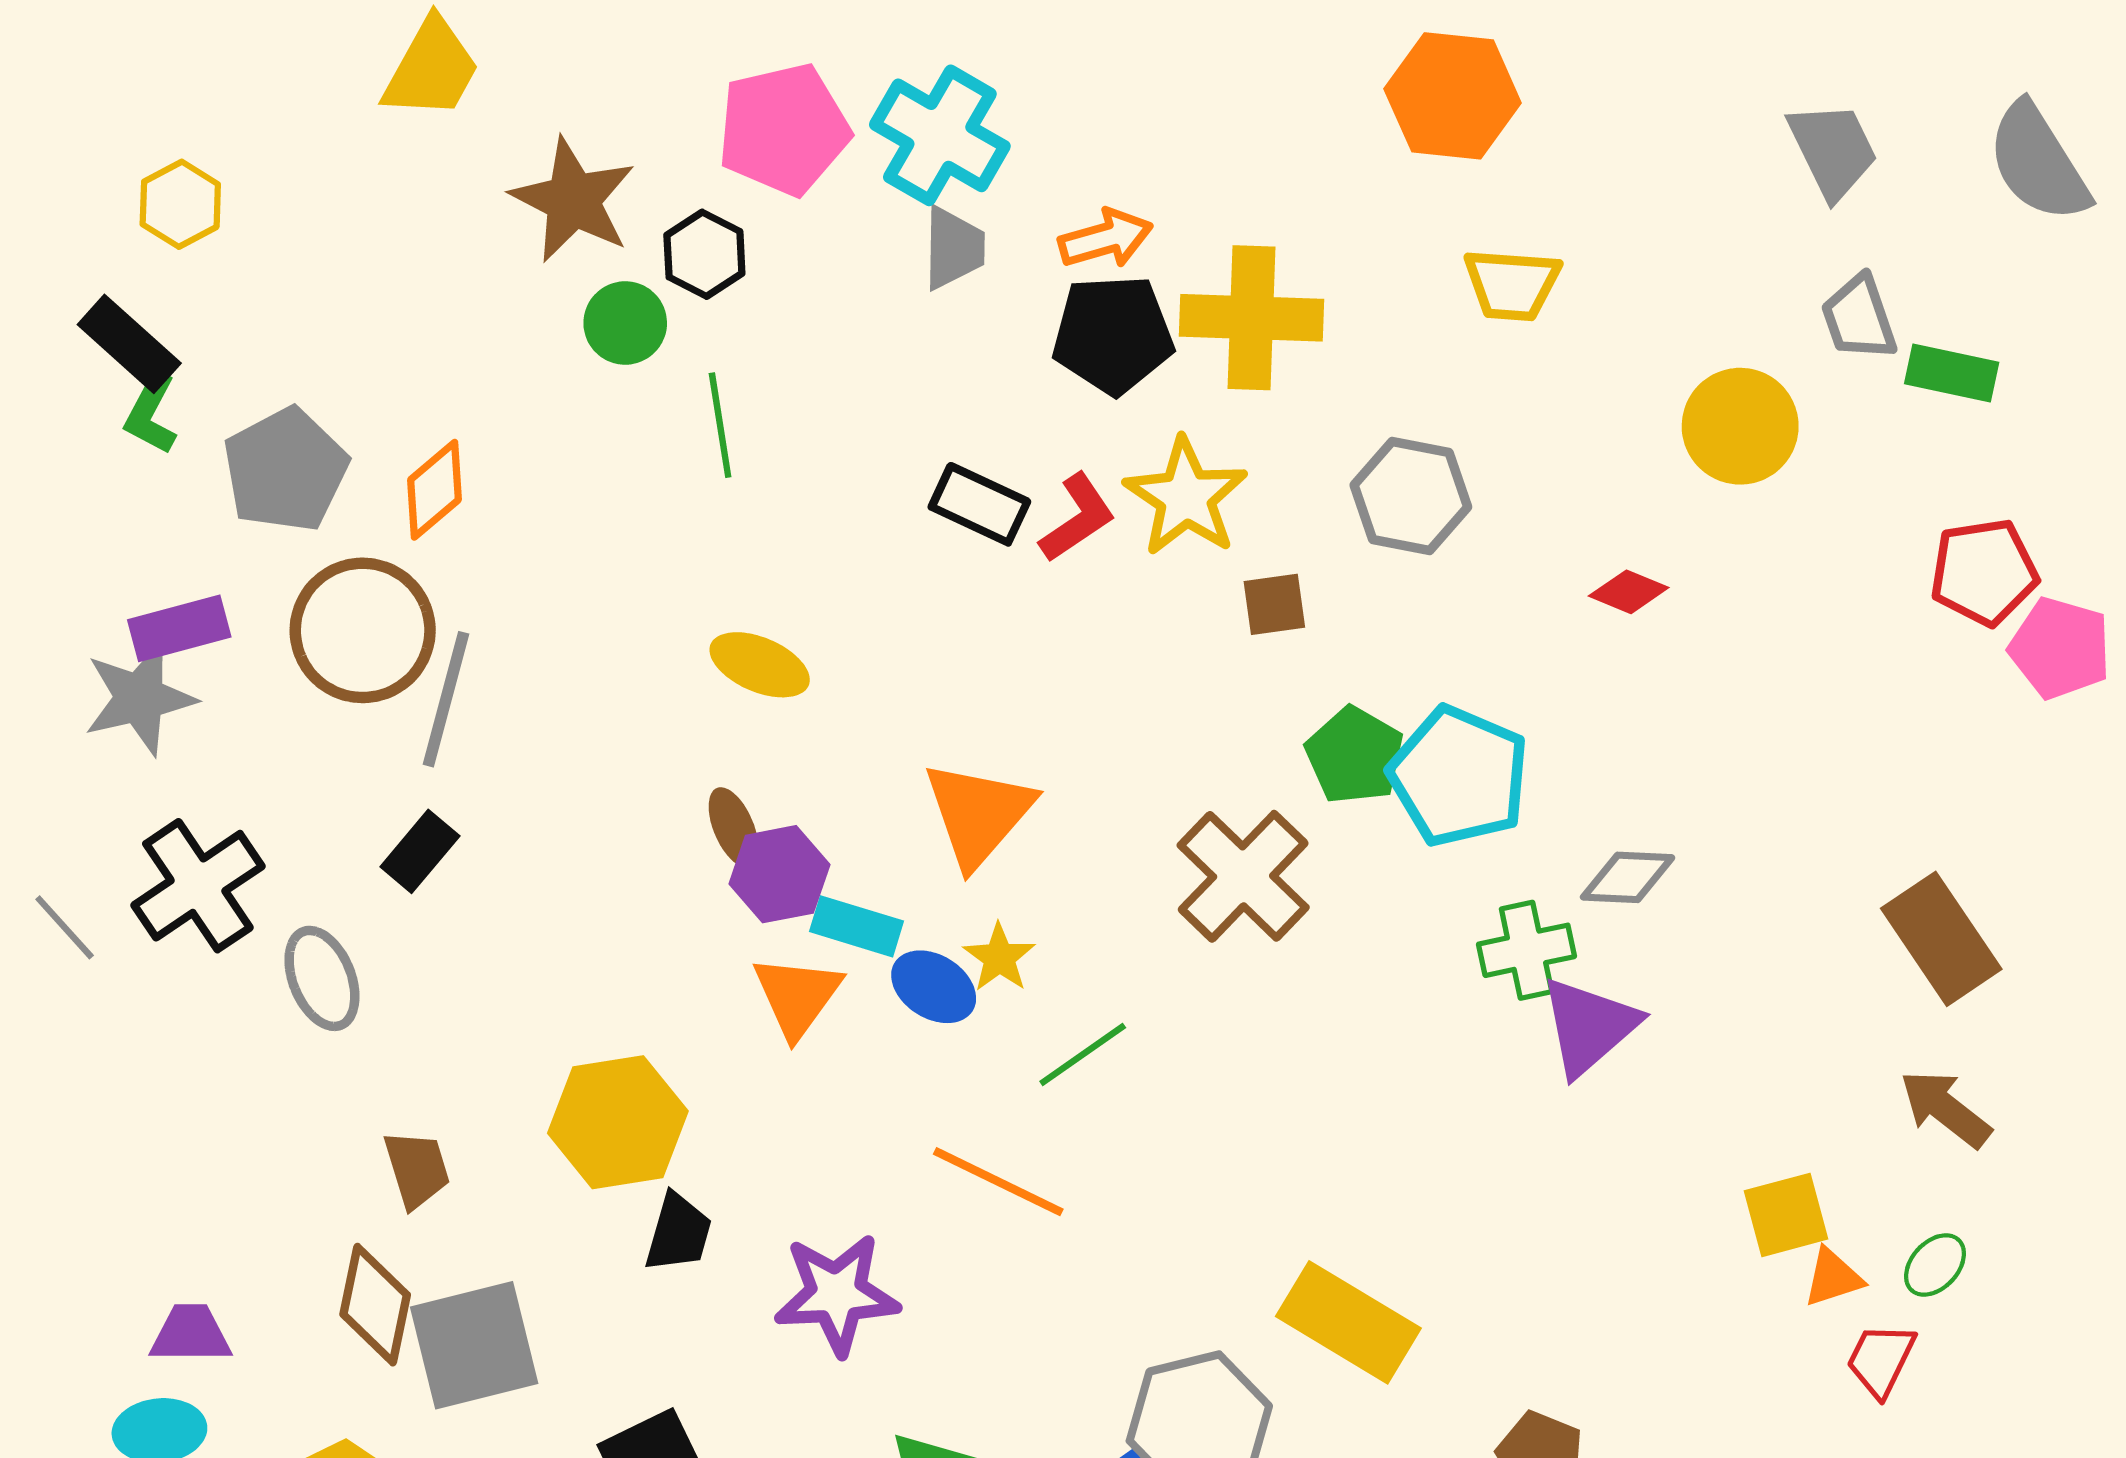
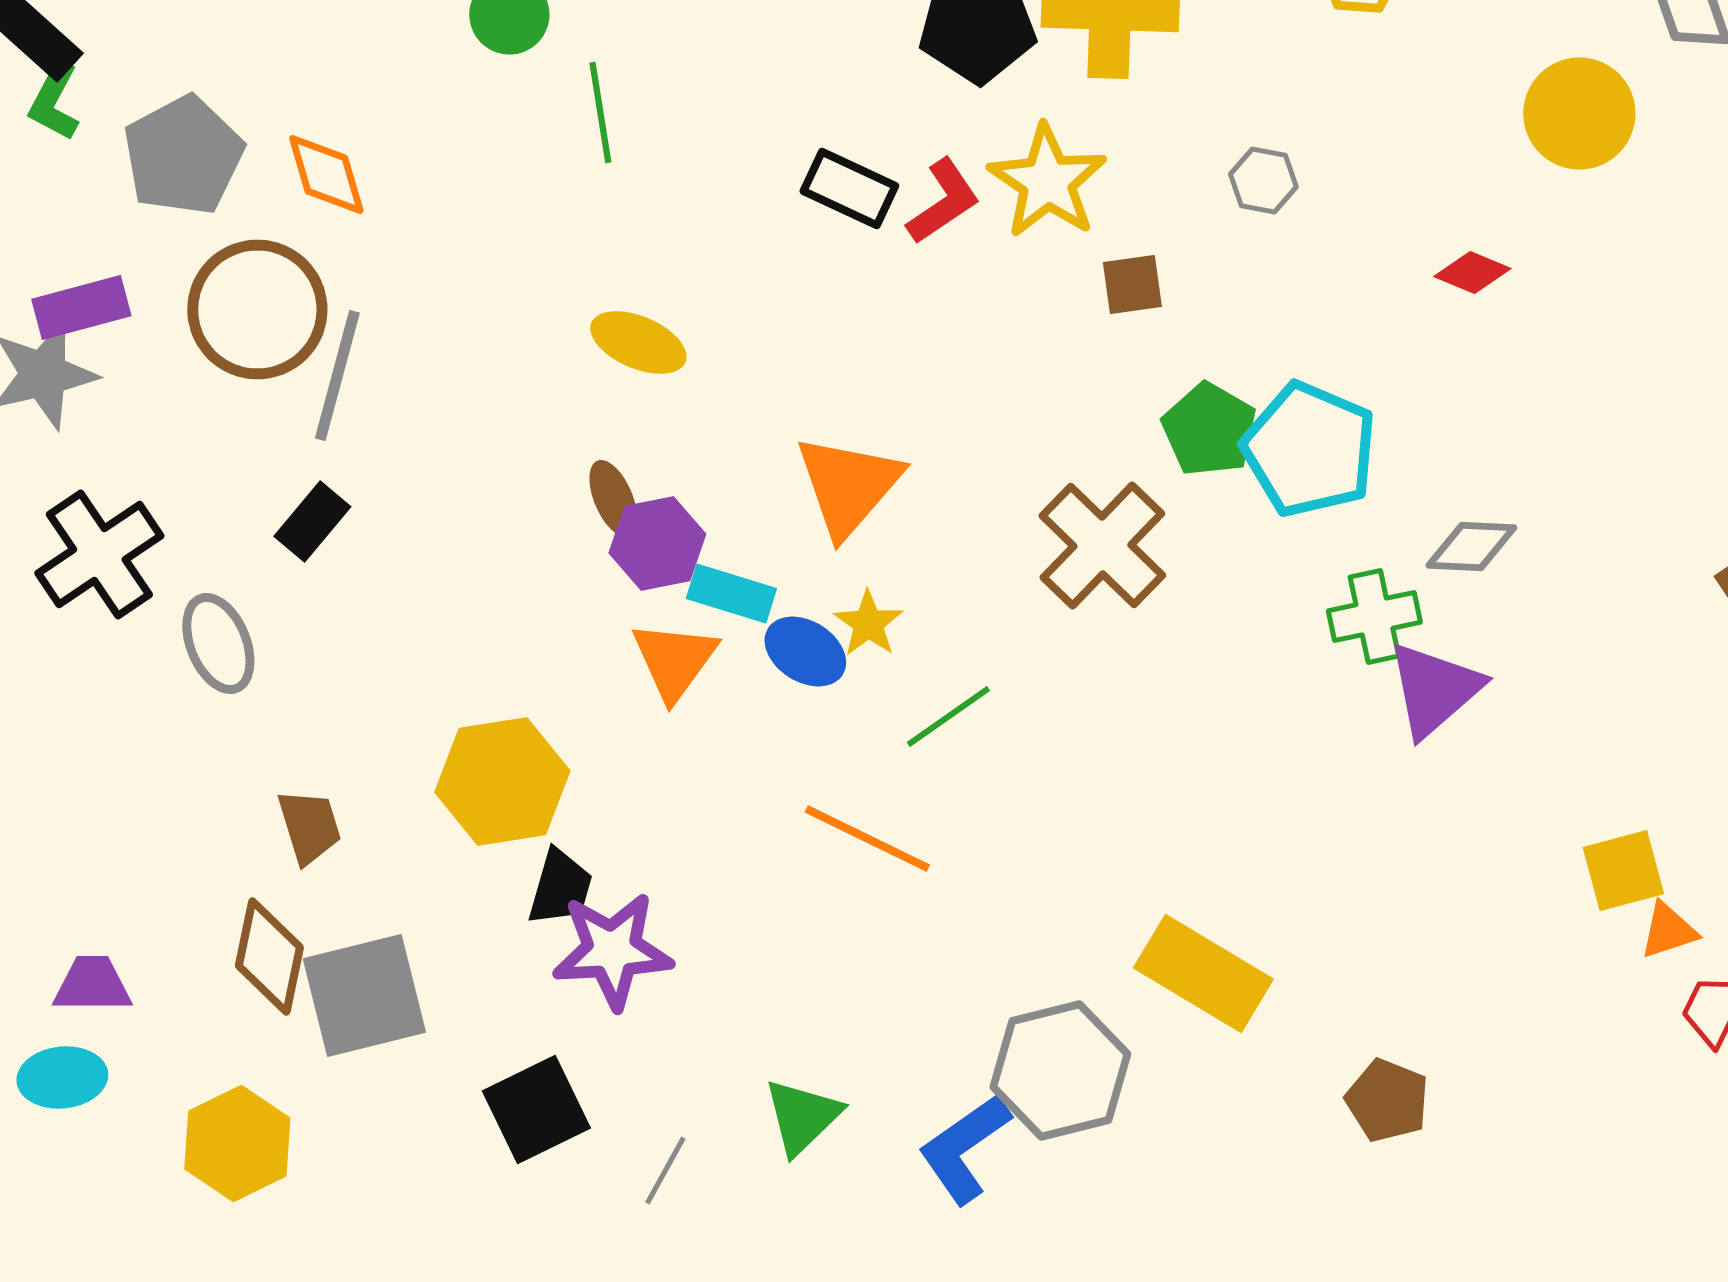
orange diamond: (435, 490) -> (326, 174), turned -66
gray hexagon: (1411, 496) -> (1263, 180), size x0.6
purple star: (837, 1294) -> (612, 950), moved

